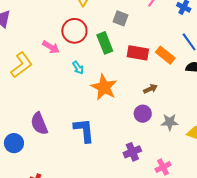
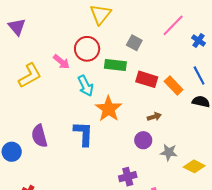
green rectangle: (105, 43) -> (115, 65), turned -70
cyan arrow: (78, 68) -> (85, 86), size x1.5
blue L-shape: (84, 130) -> (83, 134), moved

